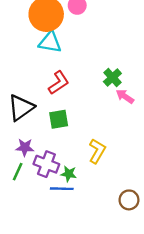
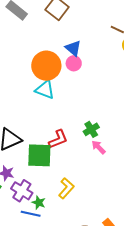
red L-shape: (59, 83) -> (58, 139), moved
green square: (59, 119) -> (39, 155), size x1.5

